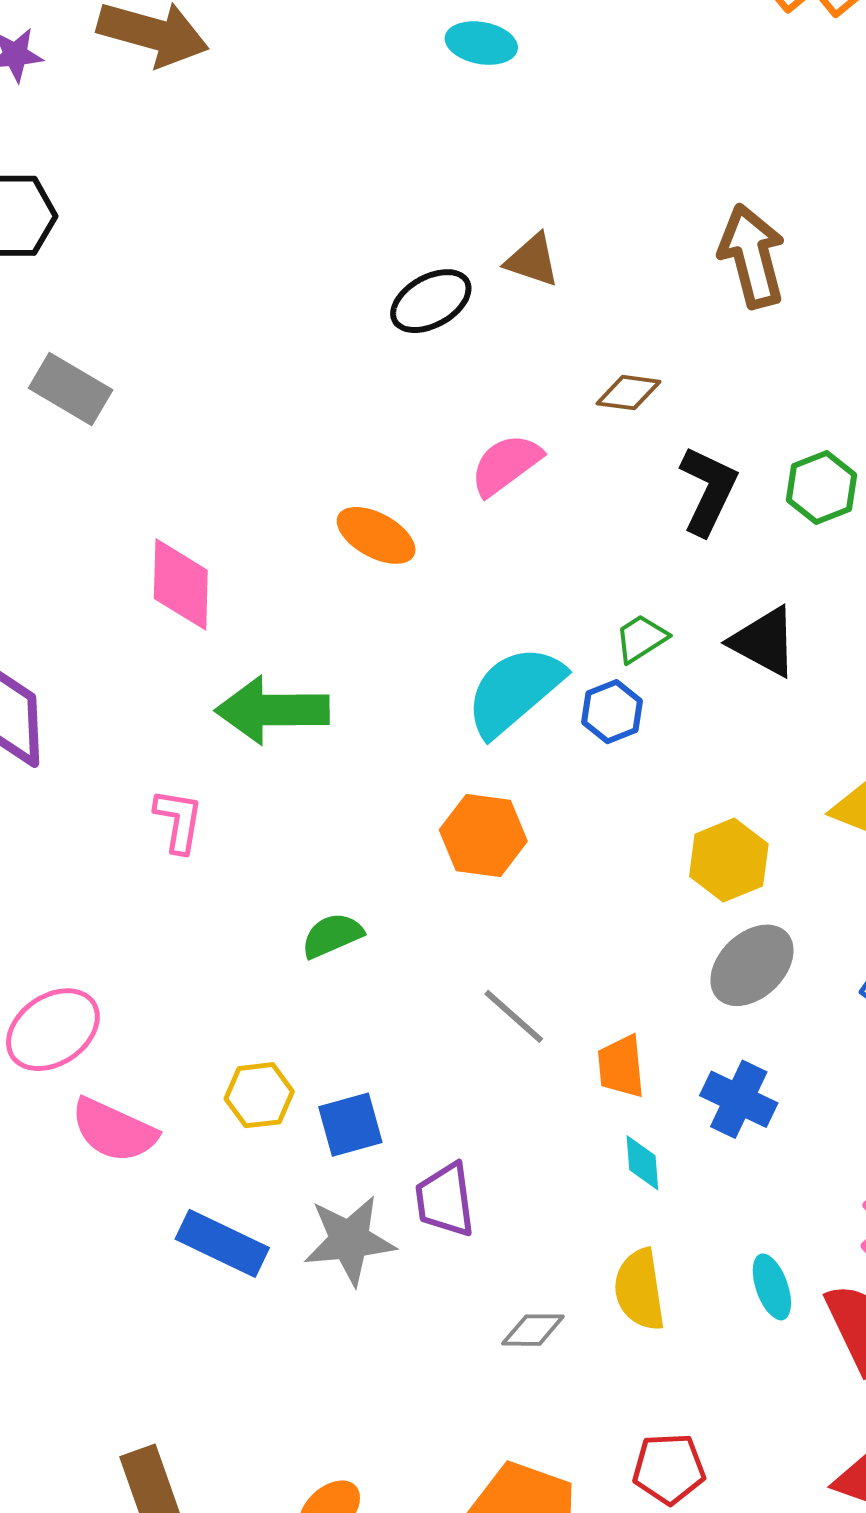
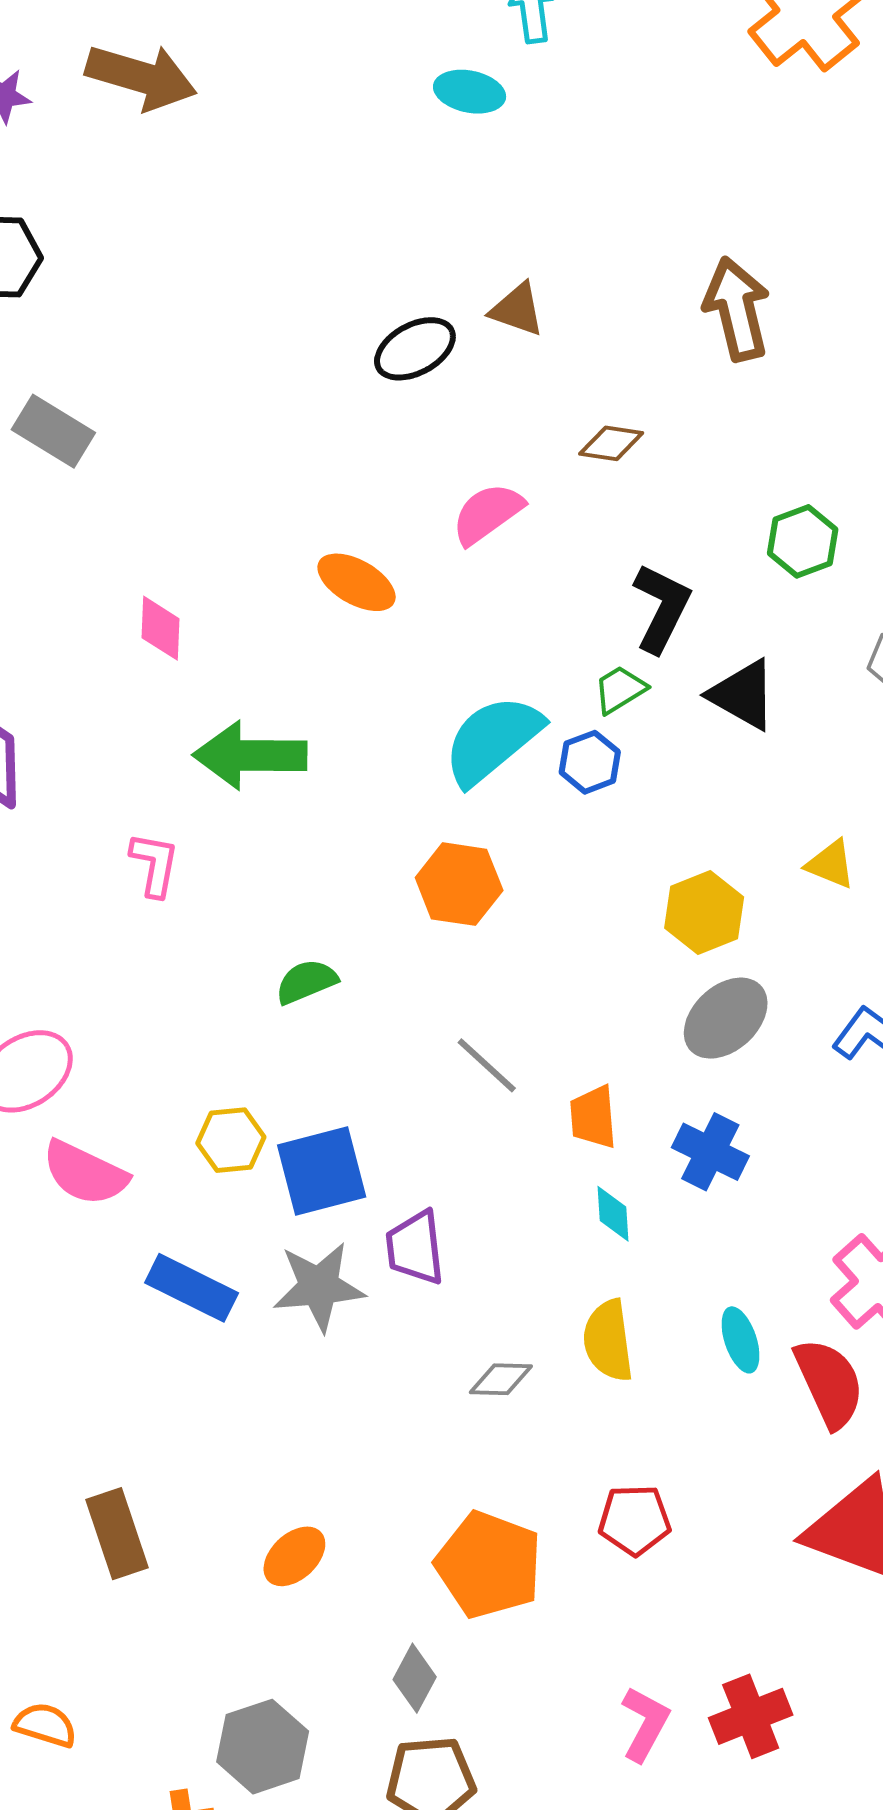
black L-shape: (708, 490) -> (662, 608), moved
pink diamond: (181, 584) -> (161, 628), size x0.7
blue square: (350, 1125) -> (322, 1171), size x1.4

